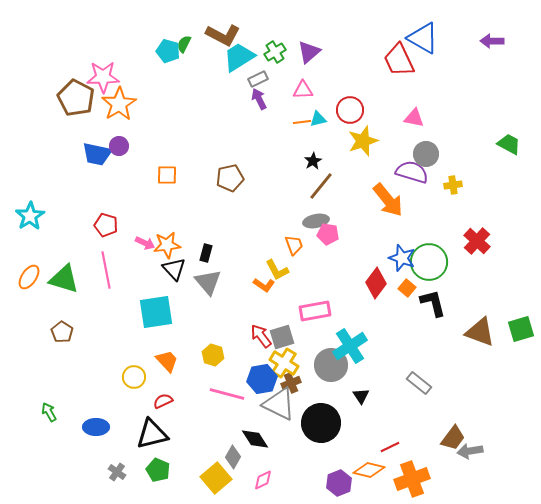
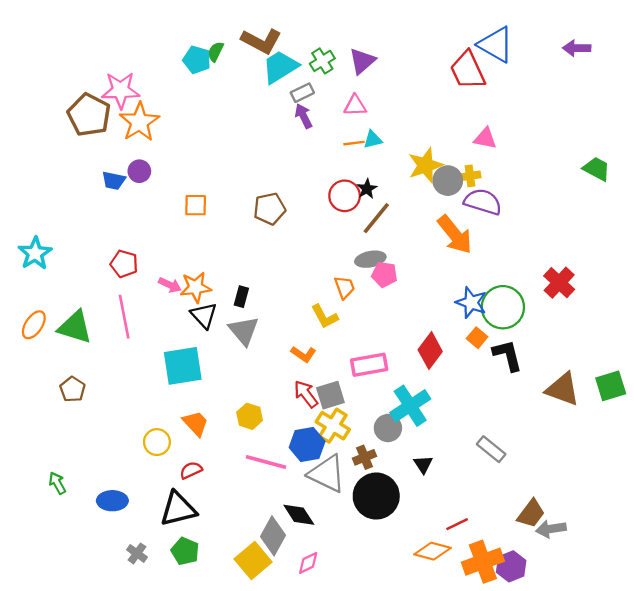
red circle: (350, 110) -> (345, 196), moved
blue trapezoid: (97, 154) -> (114, 181), size x0.7
gray circle: (426, 154) -> (448, 181), moved
yellow cross: (453, 185) -> (470, 176), moved
red diamond: (376, 283) -> (430, 351), moved
orange L-shape: (264, 285) -> (304, 354), moved
gray circle: (331, 365) -> (388, 428), size x0.7
brown cross: (291, 383) -> (364, 457), moved
gray diamond: (233, 457) -> (273, 536), size x1.4
purple hexagon: (339, 483) -> (511, 566), moved

